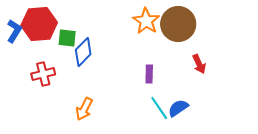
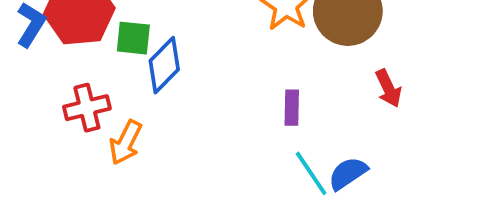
orange arrow: (84, 109) -> (126, 142), moved

